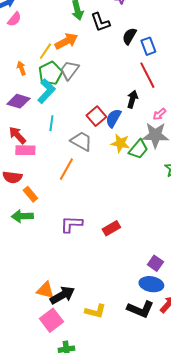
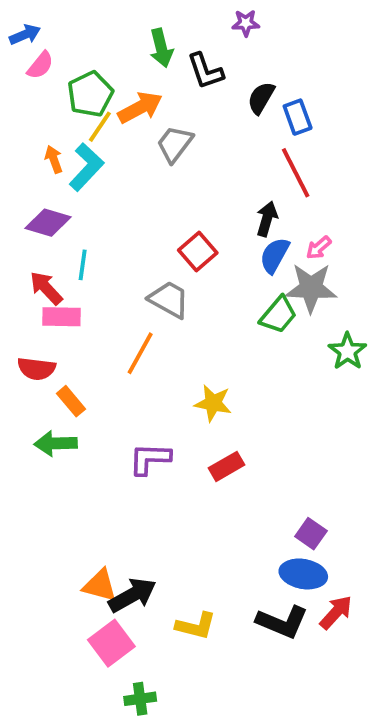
gray trapezoid: (69, 70) -> (175, 144), moved
green pentagon: (50, 73) -> (90, 94), moved
cyan L-shape: (46, 91) -> (86, 167), moved
blue semicircle: (113, 118) -> (275, 255), moved
cyan line: (51, 123) -> (83, 265), moved
yellow star: (120, 143) -> (213, 403), moved

